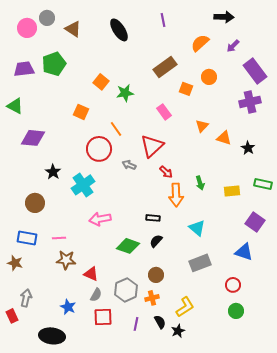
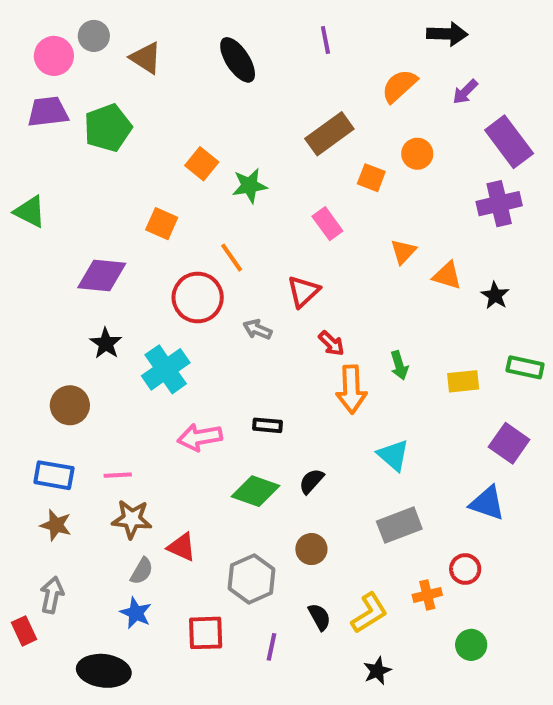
purple trapezoid: (24, 69) -> (48, 112), moved
purple diamond: (33, 138) -> (102, 276), moved
red triangle: (152, 146) -> (303, 291), size x0.7
black rectangle: (153, 218) -> (268, 425), moved
brown star: (15, 263) -> (56, 525), moved
gray semicircle: (96, 295) -> (142, 571), moved
orange cross: (152, 298) -> (427, 595), moved
green circle: (236, 311) -> (471, 645), moved
black semicircle: (160, 322) -> (319, 617), moved
black star: (178, 331) -> (377, 671), moved

